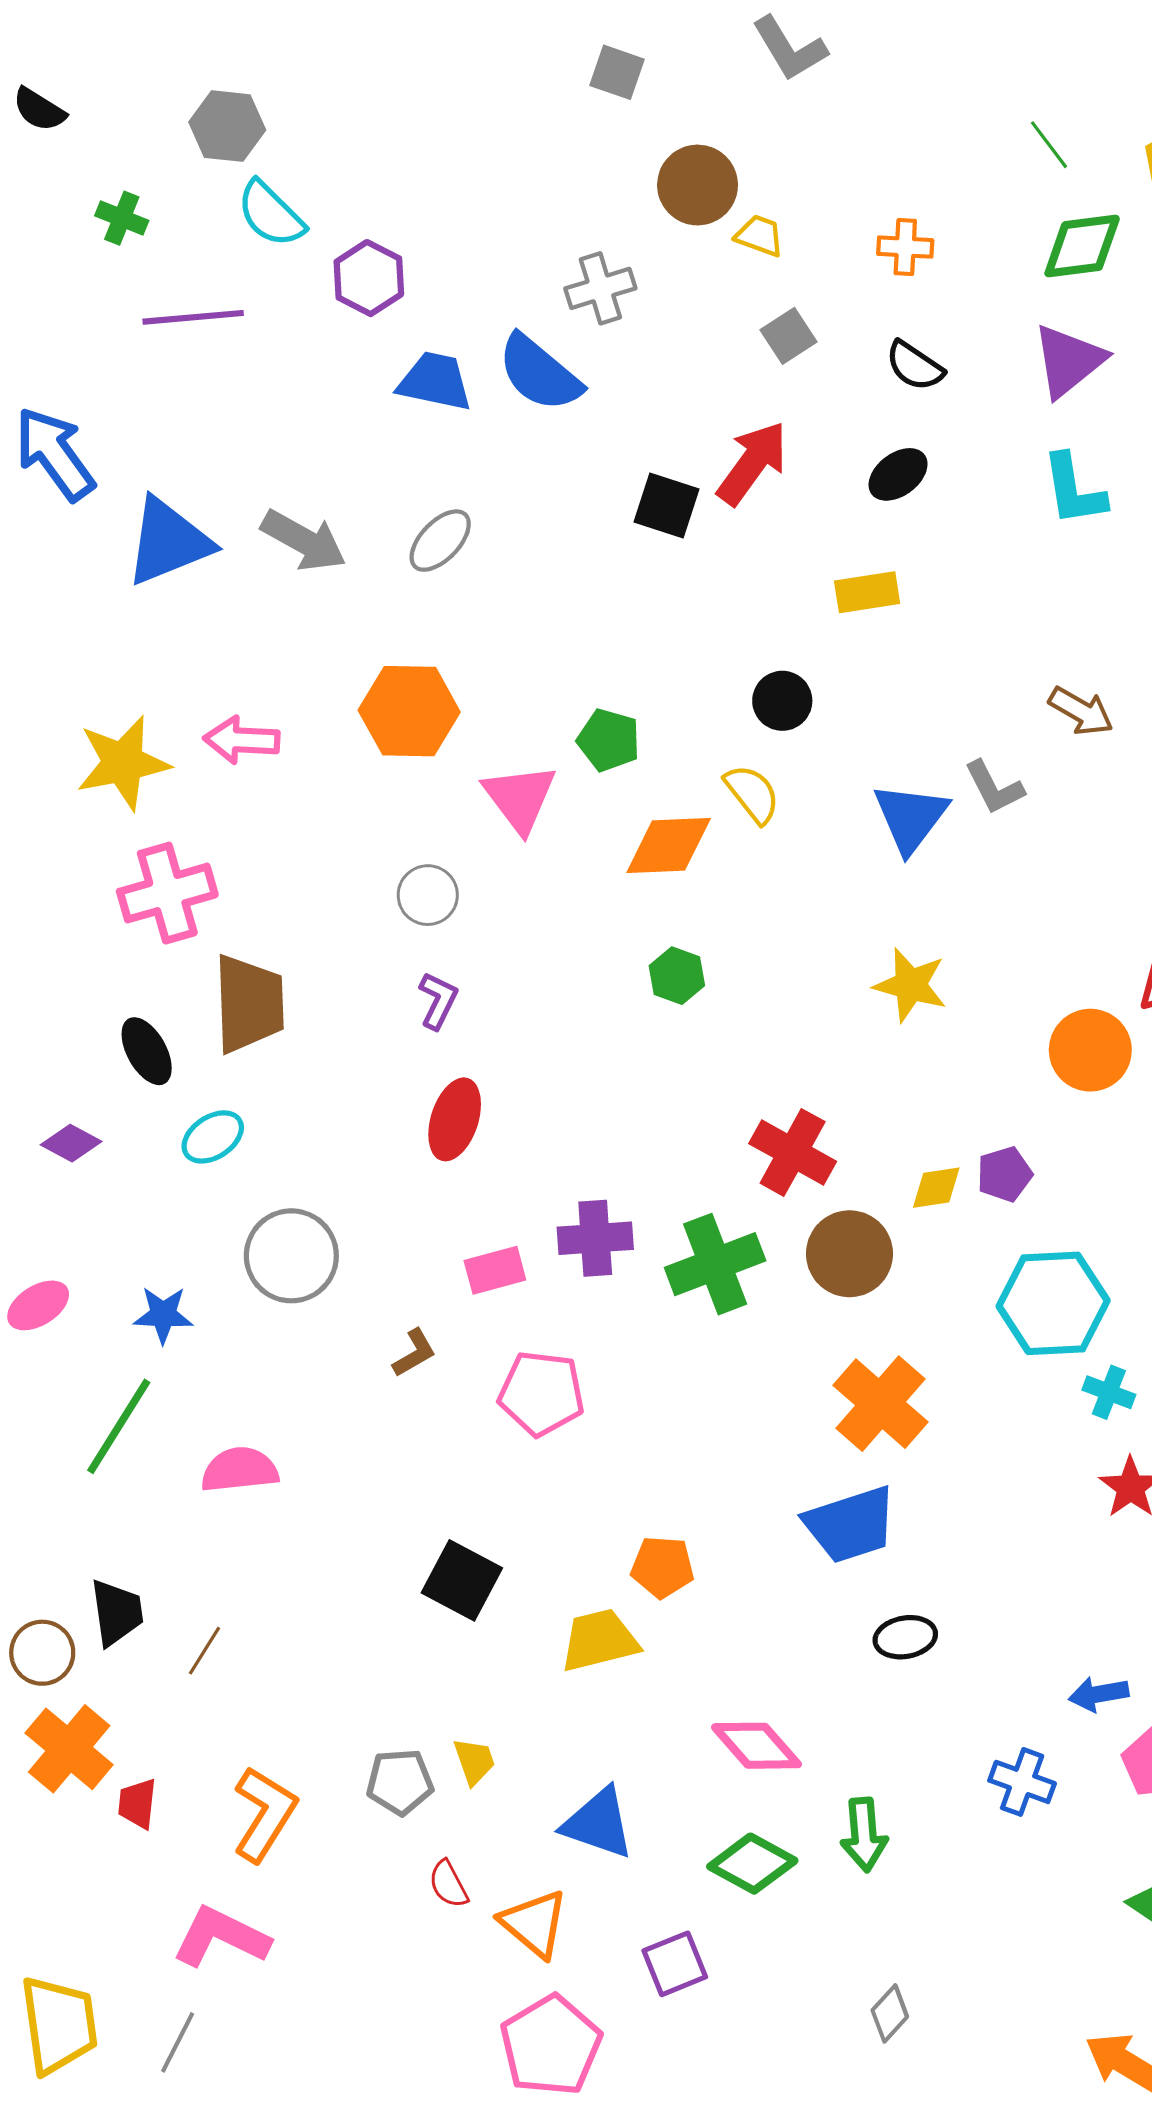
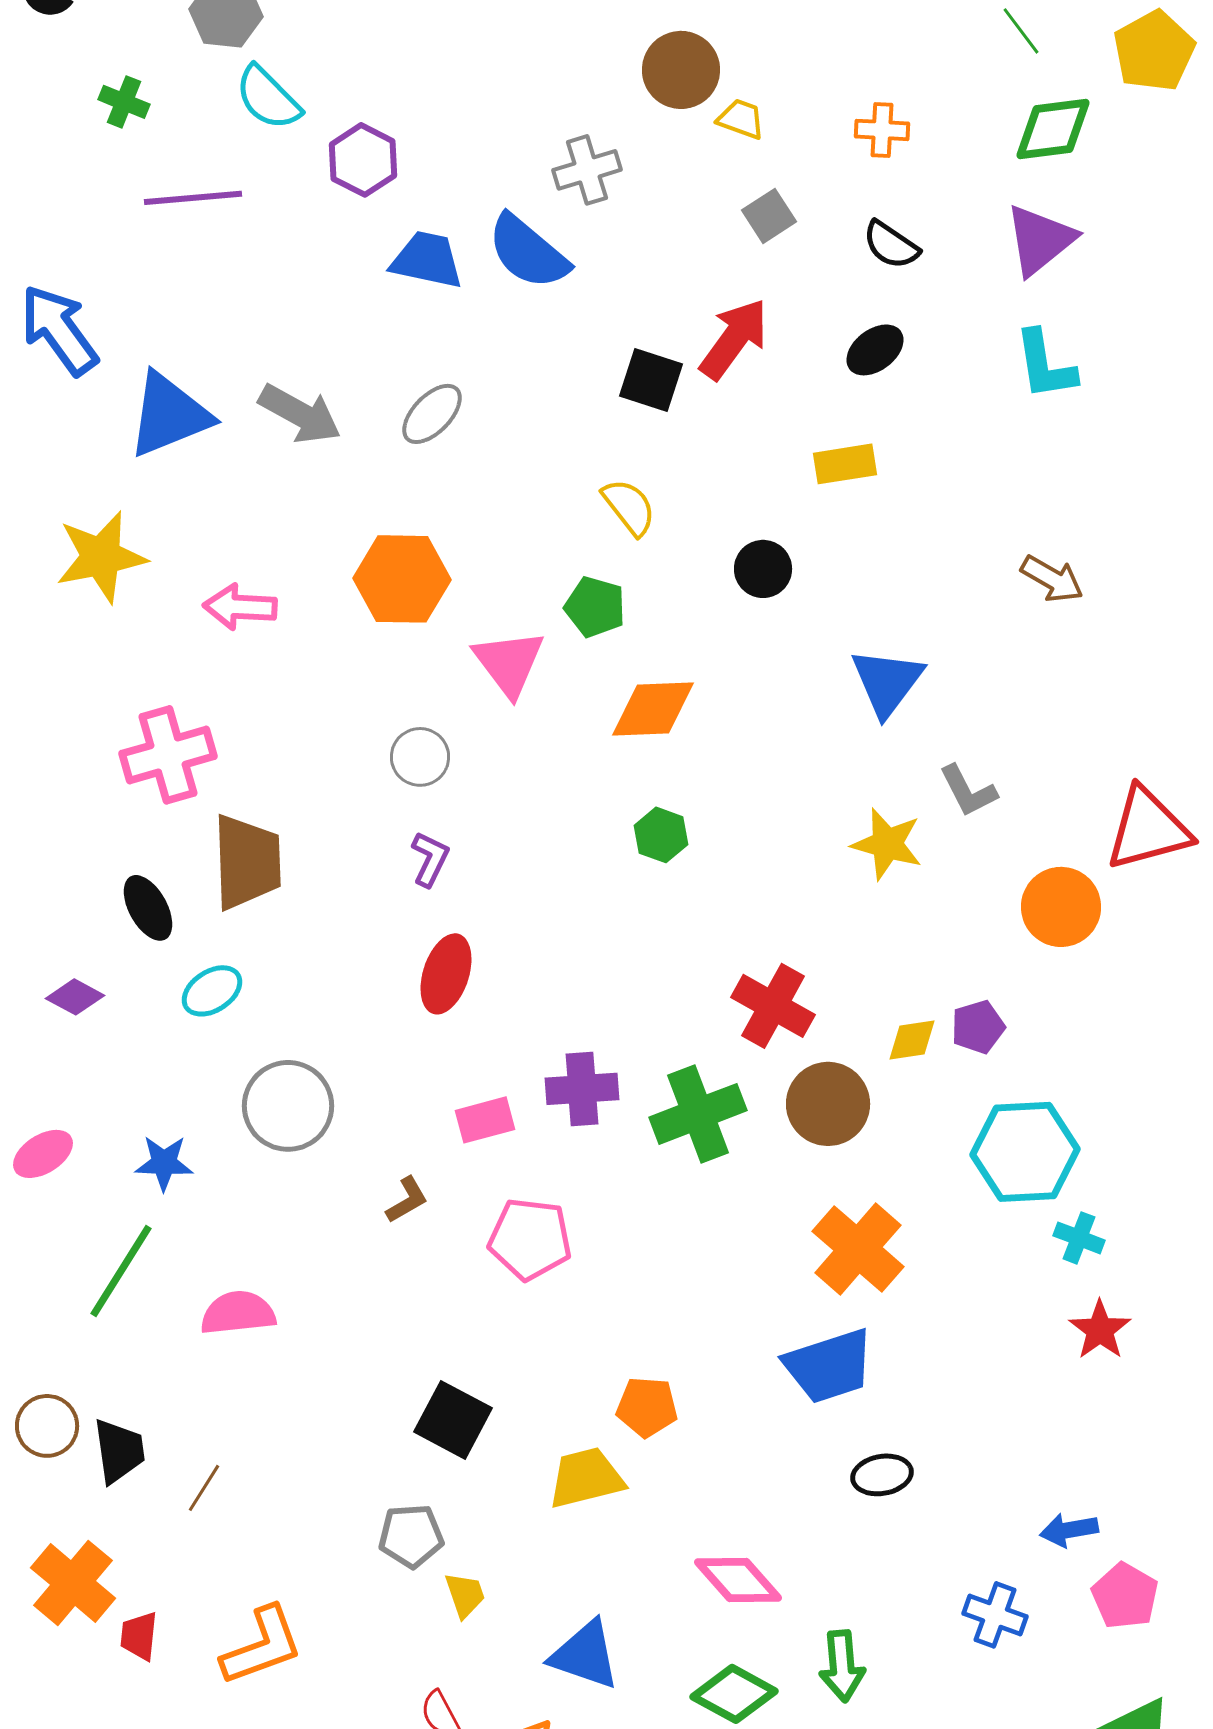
yellow star: (123, 763) -> (101, 557), moved
gray L-shape: (994, 788) -> (968, 791), moved
yellow semicircle: (752, 794) -> (629, 507), moved
brown circle: (42, 1653) -> (47, 1426), moved
gray pentagon: (400, 1782) -> (411, 1536), moved
orange L-shape: (264, 1814) -> (262, 1646), turned 38

